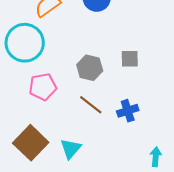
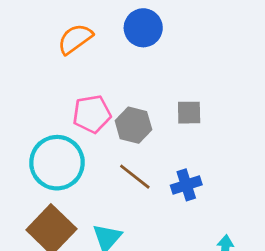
cyan circle: (25, 43) -> (57, 163), moved
pink pentagon: (43, 87) -> (92, 114), moved

